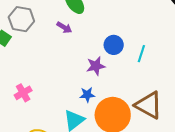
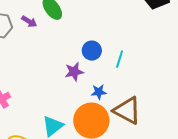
purple arrow: (64, 27) -> (29, 21), moved
blue star: (87, 95) -> (99, 92), moved

